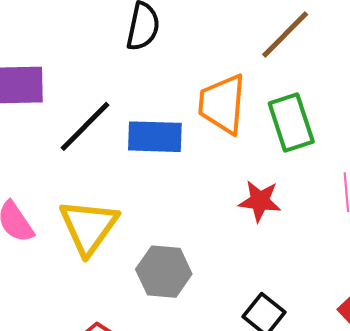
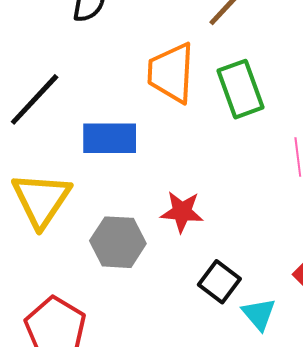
blue rectangle: (155, 137) -> (110, 138), moved
red star: (260, 201) -> (182, 212), moved

